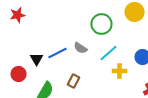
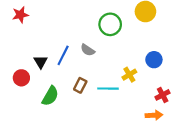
blue line: (58, 53) -> (63, 55), turned -36
cyan line: (108, 53) -> (108, 89), moved, turned 42
yellow cross: (120, 71) -> (129, 75), turned -32

